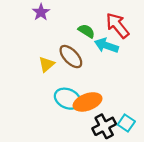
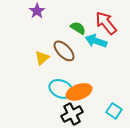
black cross: (104, 126) -> (72, 114), moved

